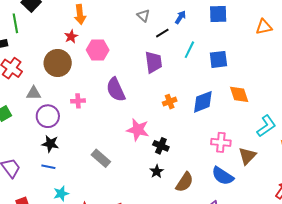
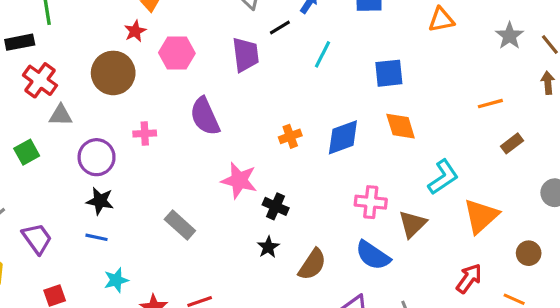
blue square: (218, 59) -> (389, 73), moved
purple trapezoid: (154, 62) -> (246, 55), moved
gray triangle: (34, 93) -> (61, 115), moved

